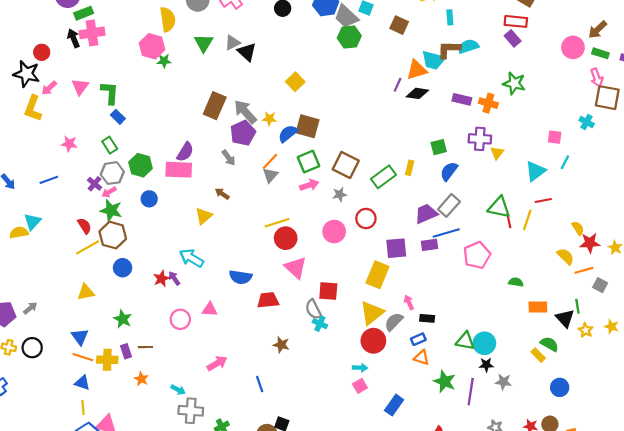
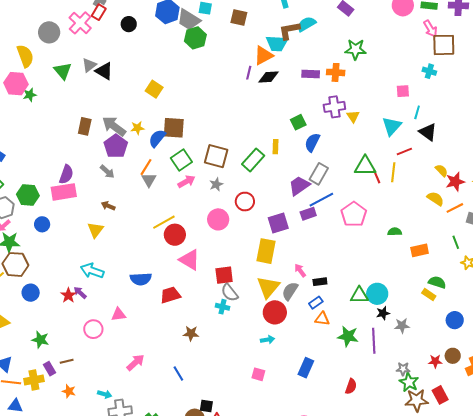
brown rectangle: (215, 106) -> (85, 126), size x0.7
gray semicircle: (313, 309) -> (230, 293), moved
black triangle: (565, 318) -> (428, 132), moved
pink square: (360, 386) -> (258, 374), moved, turned -32

